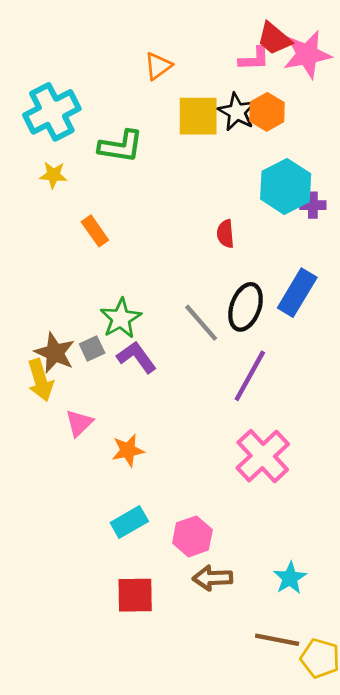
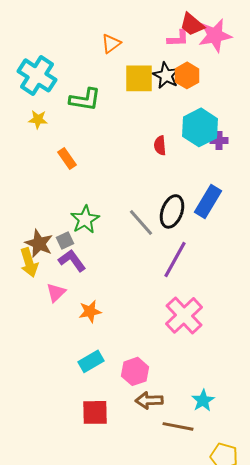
cyan cross: (52, 112) -> (37, 75), turned -30
red semicircle: (225, 234) -> (160, 145), moved
purple L-shape: (137, 357) -> (72, 260), moved
brown line: (277, 640) -> (178, 426), moved

